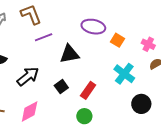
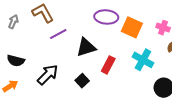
orange square: (117, 40) -> (132, 27), size x1.5
red rectangle: (88, 90) -> (108, 65), moved

